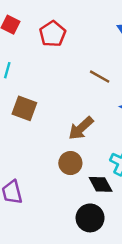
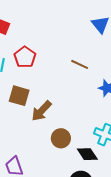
red pentagon: (53, 34) -> (25, 57), moved
brown arrow: (81, 128) -> (41, 111), moved

